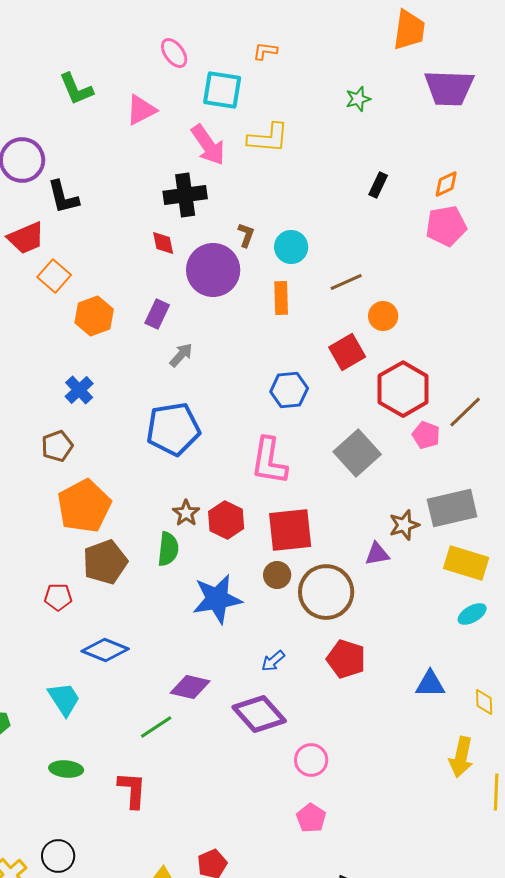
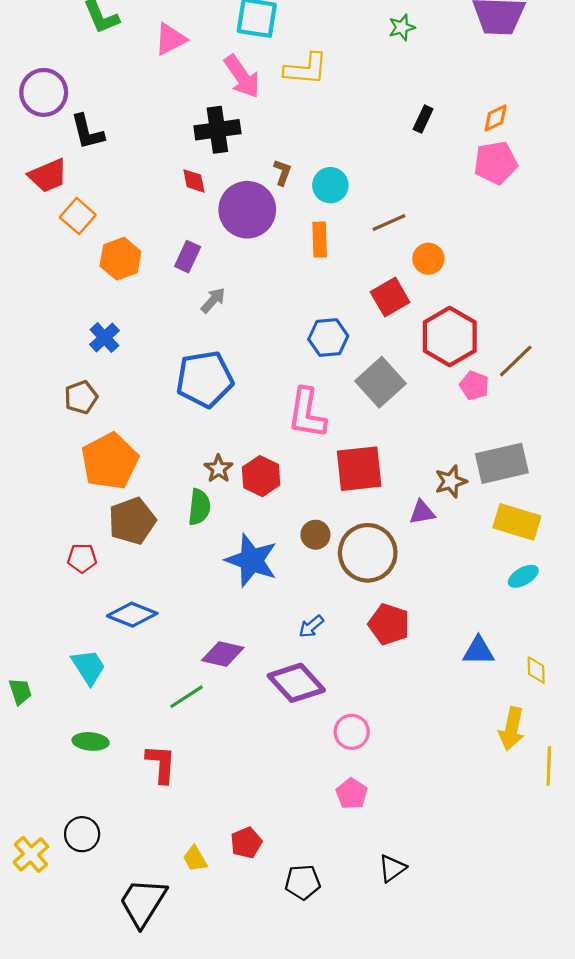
gray square: (357, 453) -> (380, 382), moved
red square: (290, 530) -> (359, 469), moved
blue star: (217, 599) -> (252, 560), turned 30

